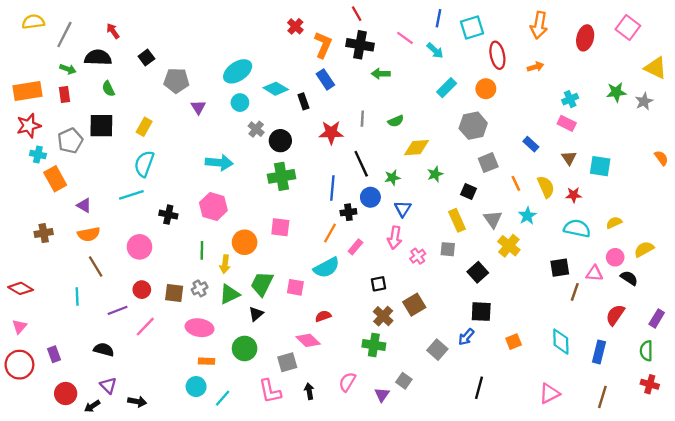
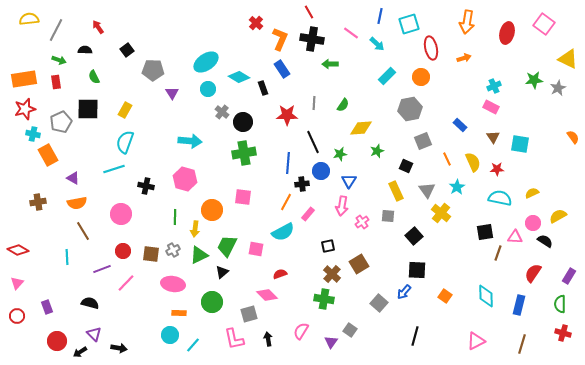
black semicircle: (98, 58) -> (85, 50), size x0.6
green semicircle: (396, 121) -> (343, 105), turned -32
orange square: (514, 342) -> (445, 296), turned -32
red circle: (19, 365) -> (17, 316), size x0.6

